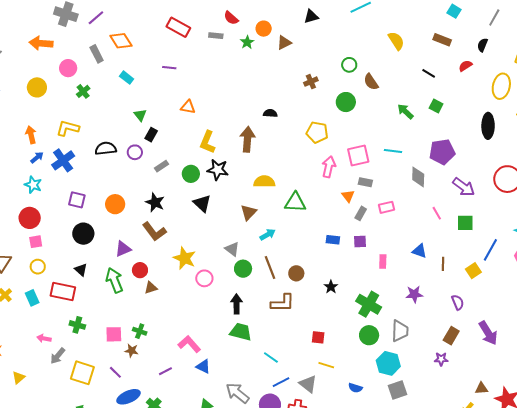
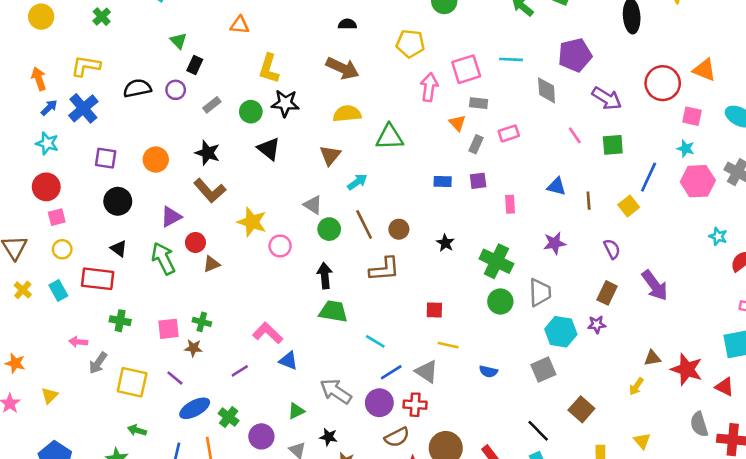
brown arrow: (247, 139) -> (342, 68), moved, turned 115
cyan hexagon: (388, 363) -> (561, 332), moved

